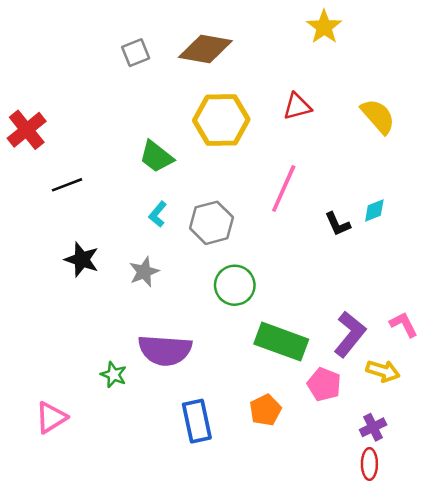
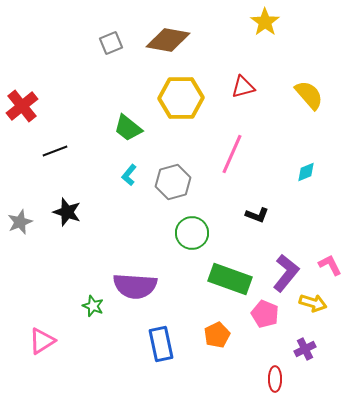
black L-shape: (338, 224) -> (257, 215), moved, turned -45
gray star: (144, 272) -> (20, 222), moved
red ellipse: (369, 464) -> (275, 379), moved

